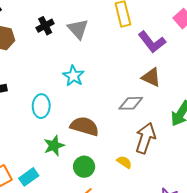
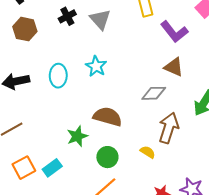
cyan ellipse: (41, 106) -> (58, 76), moved

